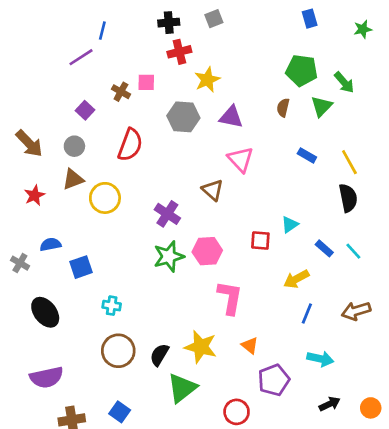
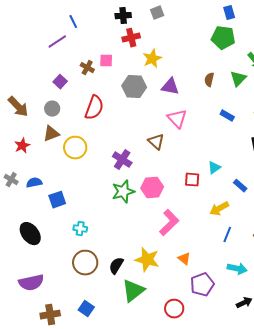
blue line: (102, 31) -> (73, 22), turned -40
green pentagon: (302, 70) -> (223, 38), moved
gray cross: (20, 263) -> (11, 180), moved
pink L-shape: (230, 298) -> (169, 223), turned 36

